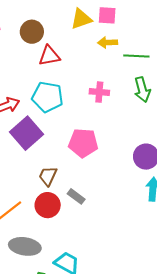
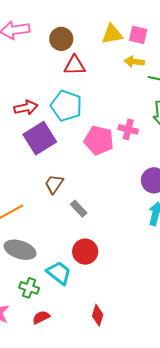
pink cross: (99, 92) -> (128, 129), moved
pink pentagon: (83, 143) -> (99, 140), moved
red circle: (48, 205) -> (85, 252), moved

